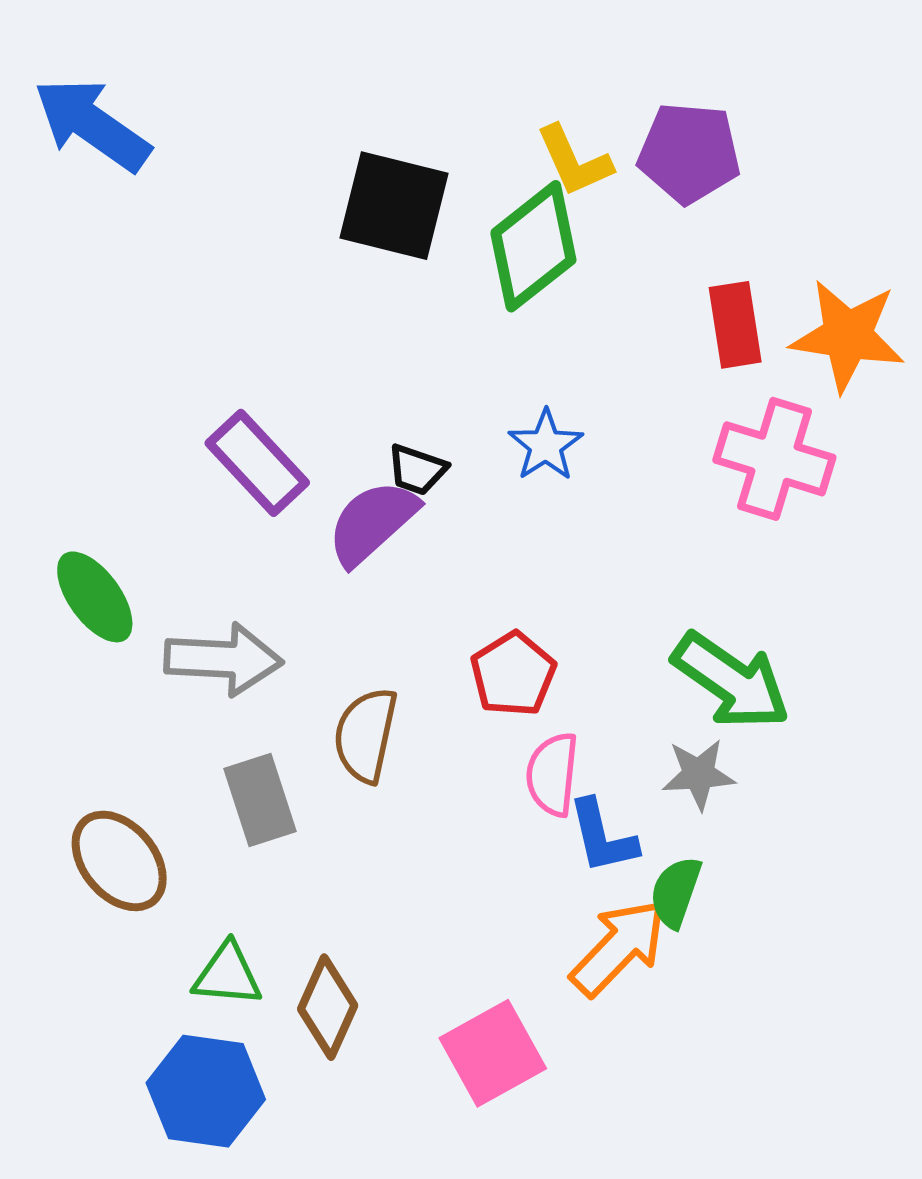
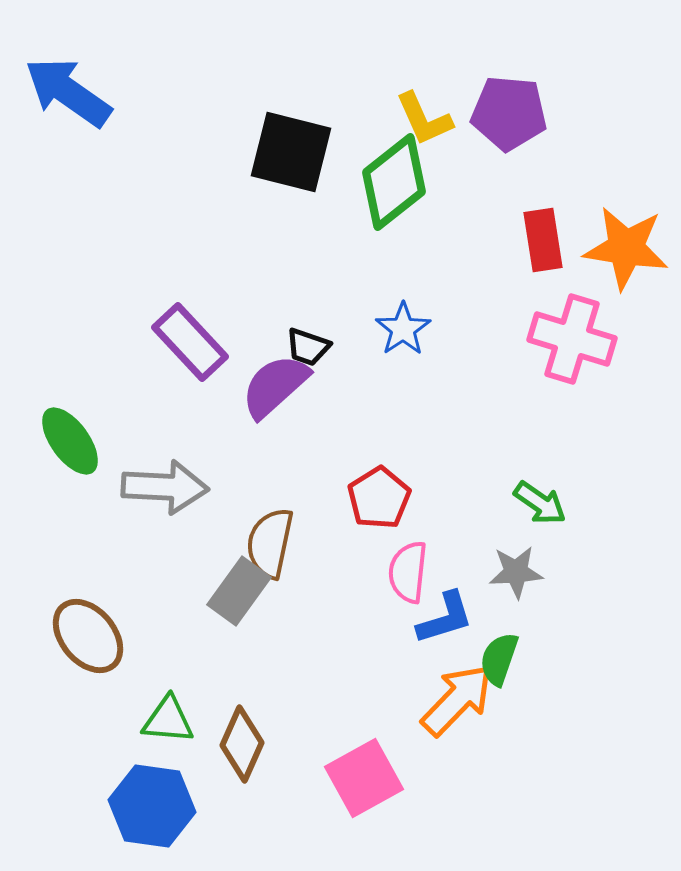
green arrow: (731, 681) -> (540, 503), size x0.6
gray rectangle: (260, 800) -> (239, 591), moved, turned 54
blue L-shape: (602, 837) -> (445, 618), turned -94

